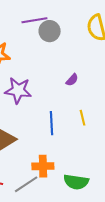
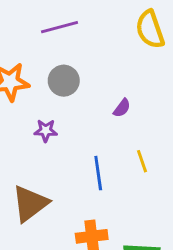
gray circle: (50, 31) -> (64, 81), moved
purple star: (18, 90) -> (46, 131), size x0.6

